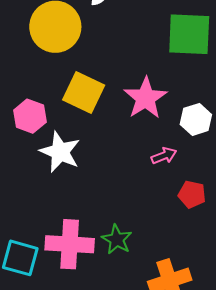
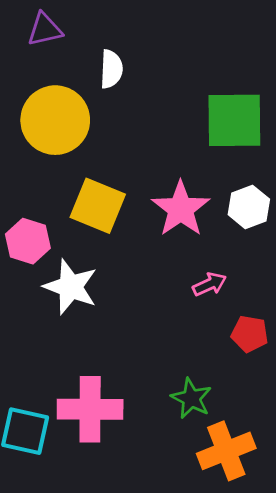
white hexagon: (196, 119) -> (249, 207), moved
green star: (117, 239) -> (191, 398), moved

